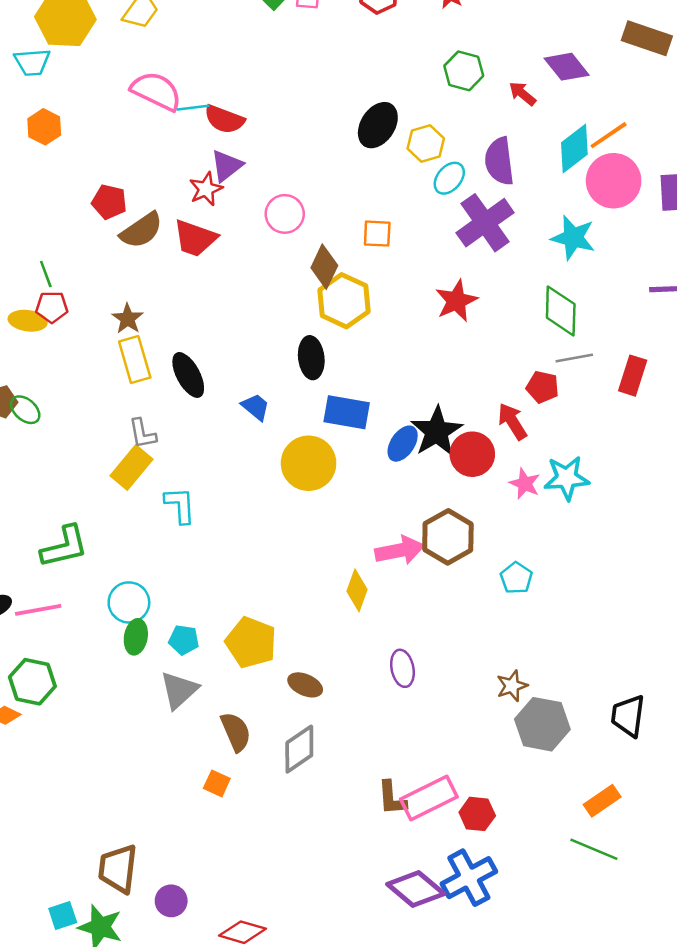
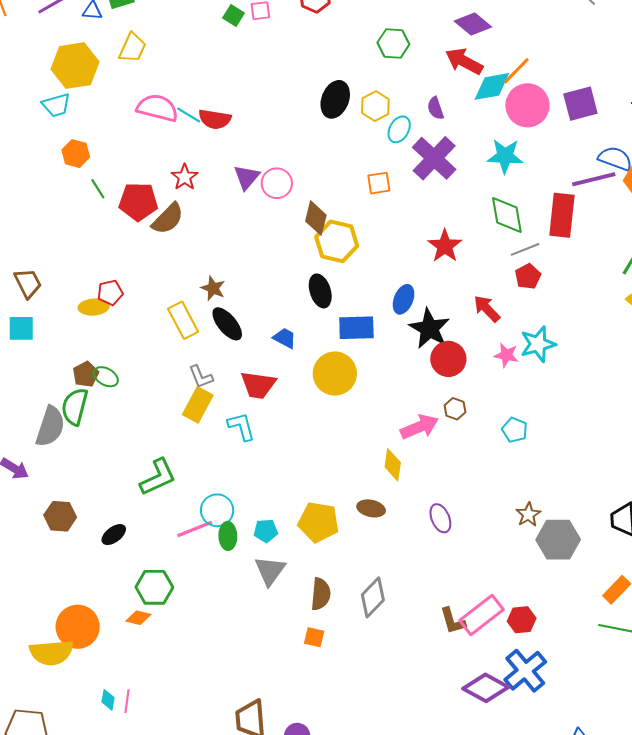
red arrow: (522, 94) -> (464, 61), moved, size x1.6
cyan line: (193, 108) -> (189, 115), turned 50
cyan diamond: (574, 148) -> (492, 86), turned 39
purple semicircle: (499, 161) -> (436, 108), size x0.6
purple triangle: (227, 166) -> (247, 177), moved
red star: (206, 189) -> (185, 177), moved
red pentagon: (109, 202) -> (138, 202), size x1.4
orange square: (377, 234) -> (379, 183), moved
red trapezoid: (195, 238) -> (258, 385), moved
green line: (46, 274) -> (98, 189), moved
red star: (456, 301) -> (445, 246), moved
brown star: (128, 319) -> (213, 288), moved
red rectangle: (633, 376) -> (562, 215), moved, size x1.4
red pentagon: (543, 387) -> (528, 276), moved, turned -30
blue ellipse: (403, 444) -> (404, 299), moved
red circle: (472, 454) -> (448, 359), moved
brown hexagon: (448, 537) -> (455, 409), size x0.5
pink line: (38, 610) -> (195, 529), moved
brown ellipse: (305, 685) -> (371, 508), moved
brown semicircle: (236, 732) -> (321, 594), turned 40

